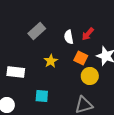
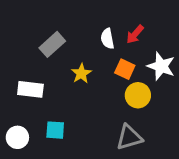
gray rectangle: (37, 31) -> (52, 44), moved
cyan square: (42, 96) -> (55, 130), moved

